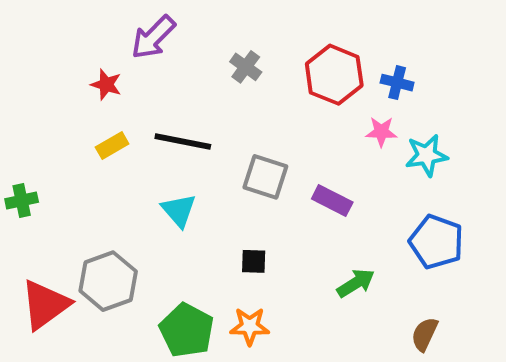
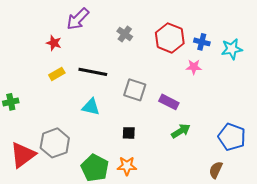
cyan star: (427, 155) -> (232, 49), moved
cyan triangle: (179, 210) -> (91, 107), turned -36
blue pentagon: (436, 242) -> (232, 137), moved
green arrow: (356, 283) -> (181, 131), moved

